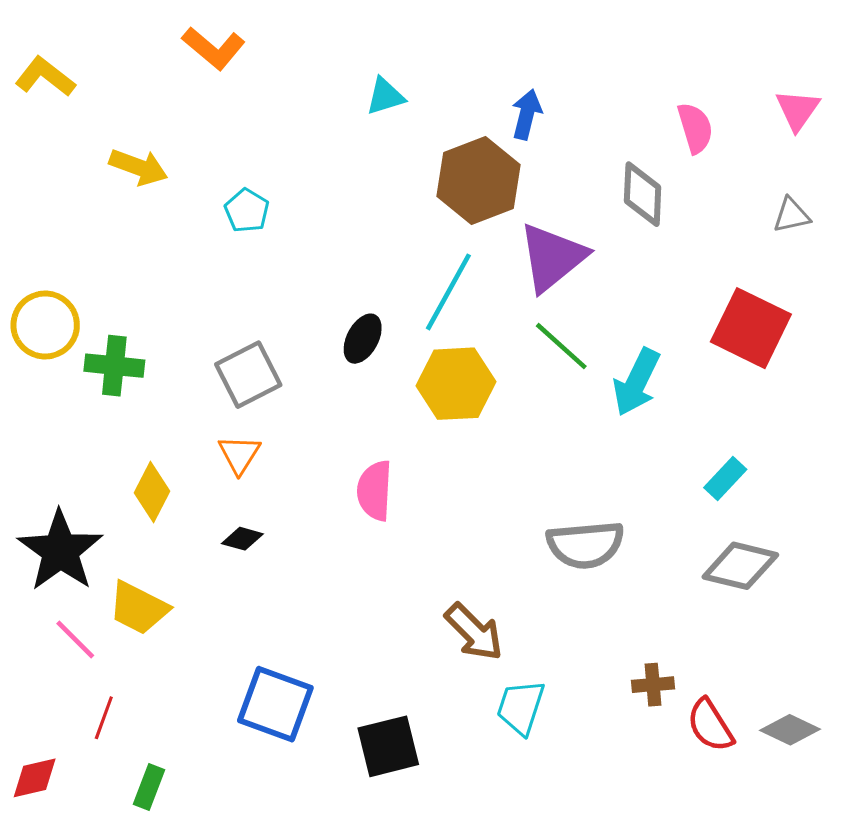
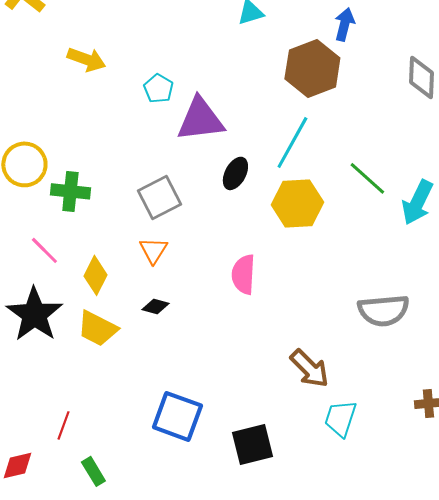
purple triangle: (552, 257) -> (200, 119), moved, turned 32
yellow trapezoid: (138, 608) -> (97, 328), moved
pink line: (75, 639) -> (44, 250), moved
green rectangle: (149, 787) -> (93, 471), turned -52

